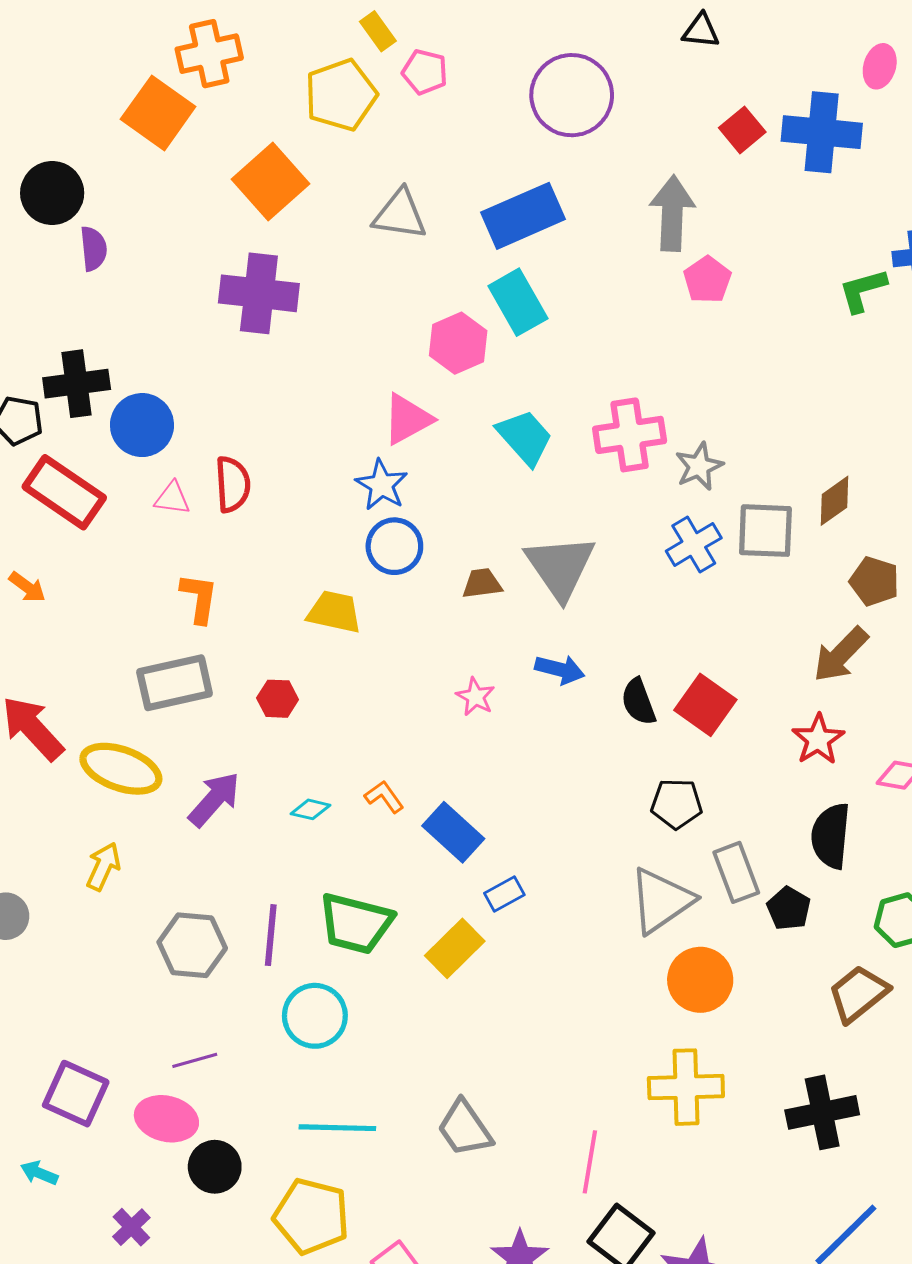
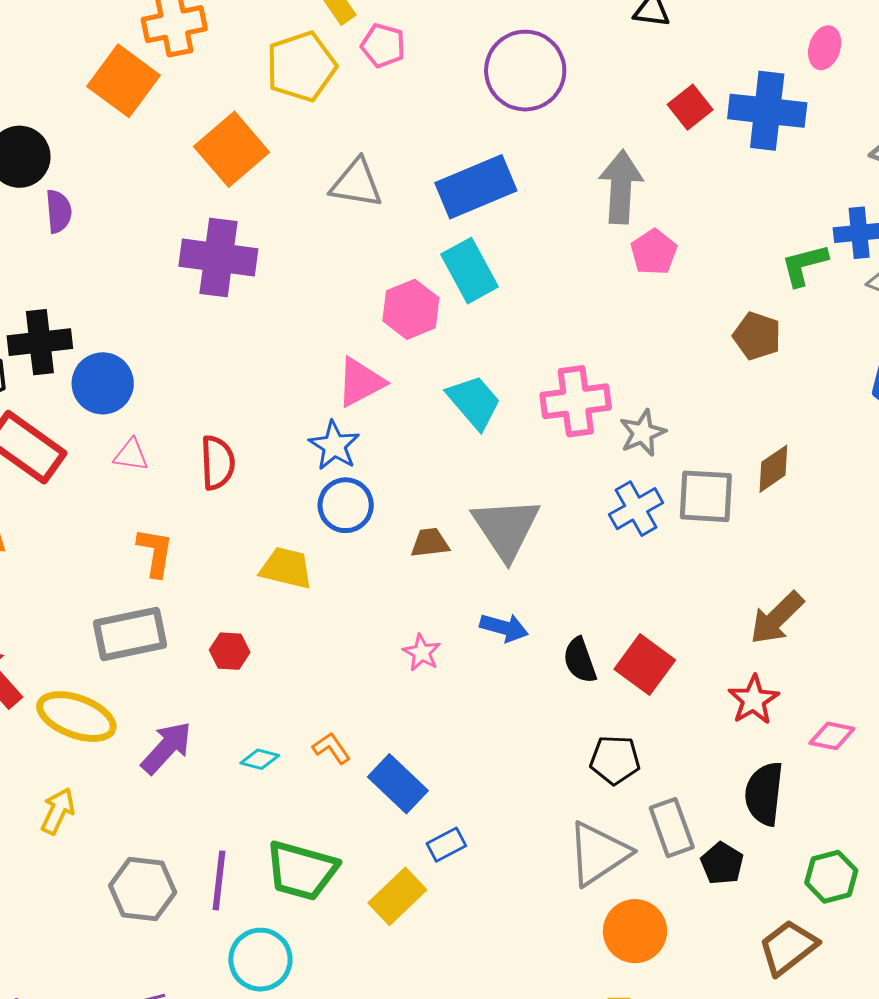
red semicircle: (233, 484) -> (218, 463), moved
brown pentagon: (874, 581) -> (757, 336), moved

